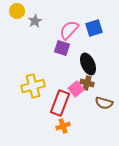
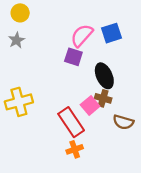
gray star: (35, 21) -> (17, 40), moved
yellow cross: (33, 86) -> (19, 102), moved
red rectangle: (60, 103) -> (71, 122), turned -55

